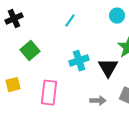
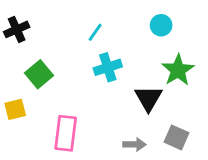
cyan cross: (79, 61) -> (108, 67), moved
yellow square: (13, 85) -> (15, 109), moved

